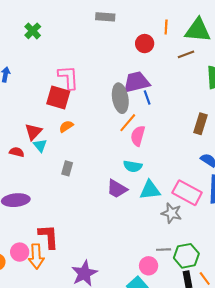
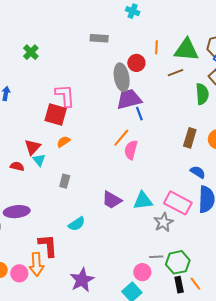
gray ellipse: (120, 98) -> (122, 77), moved
cyan semicircle: (133, 166) -> (77, 224), moved, turned -42
gray star: (172, 213) -> (163, 222), turned 30
pink circle: (20, 252) -> (19, 273), moved

